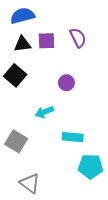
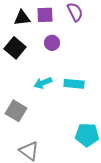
purple circle: (66, 83) -> (52, 43), moved
cyan rectangle: (73, 137) -> (74, 84), moved

